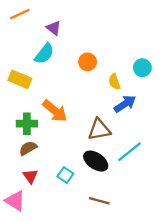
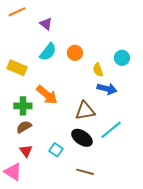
cyan semicircle: (44, 54) -> (48, 52), moved
blue arrow: (125, 104) -> (107, 89), turned 48

